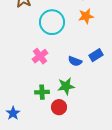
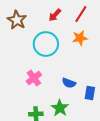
blue rectangle: (96, 55) -> (90, 93), moved, turned -48
green star: (66, 86) -> (60, 108), turned -30

